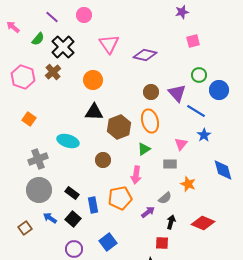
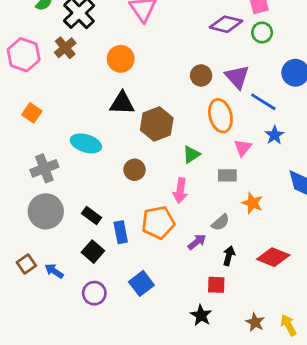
purple diamond: (145, 55) -> (226, 24), moved
green circle: (199, 75) -> (262, 32), moved
orange ellipse: (150, 121) -> (220, 116), moved
blue arrow: (50, 218) -> (54, 271), moved

